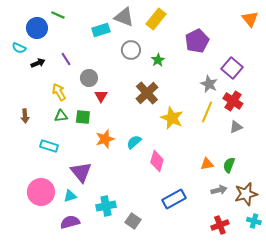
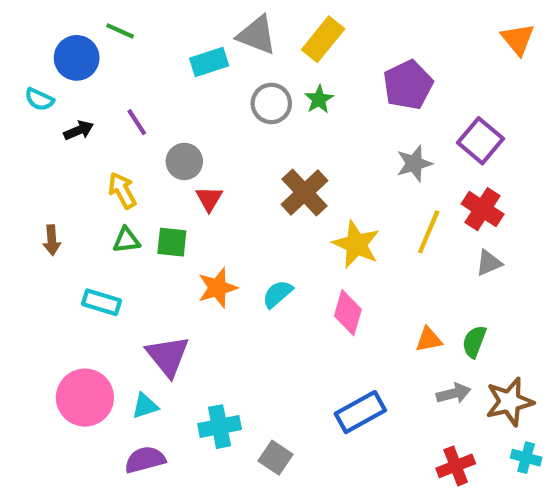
green star: (158, 60) -> (319, 99), moved
gray star: (209, 84) -> (414, 164), moved, turned 30
pink diamond: (157, 161) -> (348, 313), moved

